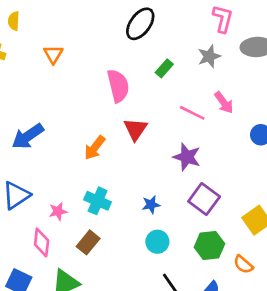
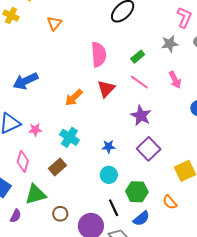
green rectangle: (164, 68) -> (138, 57), moved
pink line: (192, 113) -> (139, 82), moved
pink star: (58, 211) -> (35, 130), moved
green hexagon: (209, 245) -> (137, 192), moved

